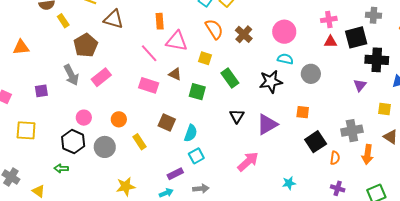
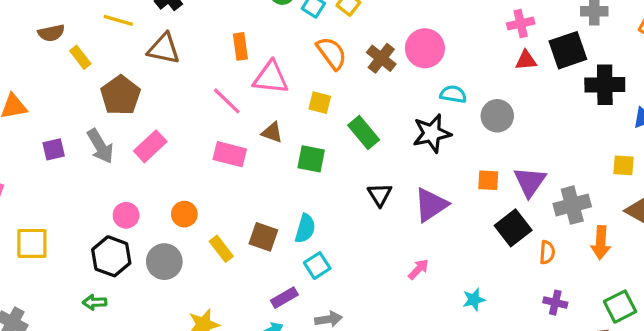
pink circle: (284, 32) -> (425, 48), moved
purple triangle: (360, 85) -> (530, 182), moved, size x1.5
purple square: (41, 91) -> (54, 149), moved
brown square: (167, 123) -> (263, 237), moved
pink arrow: (248, 162) -> (418, 269), moved, size x0.6

